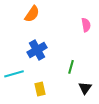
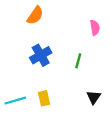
green line: (71, 67) -> (78, 61), moved
cyan line: (14, 74) -> (15, 101), moved

